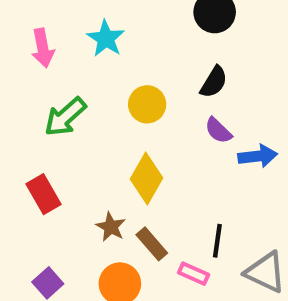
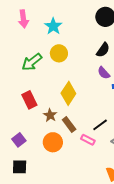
pink arrow: (43, 48) -> (23, 19), moved
yellow circle: (147, 104) -> (59, 53), moved
red rectangle: (43, 194) -> (29, 100), moved
black line: (217, 241) -> (100, 125), turned 42

